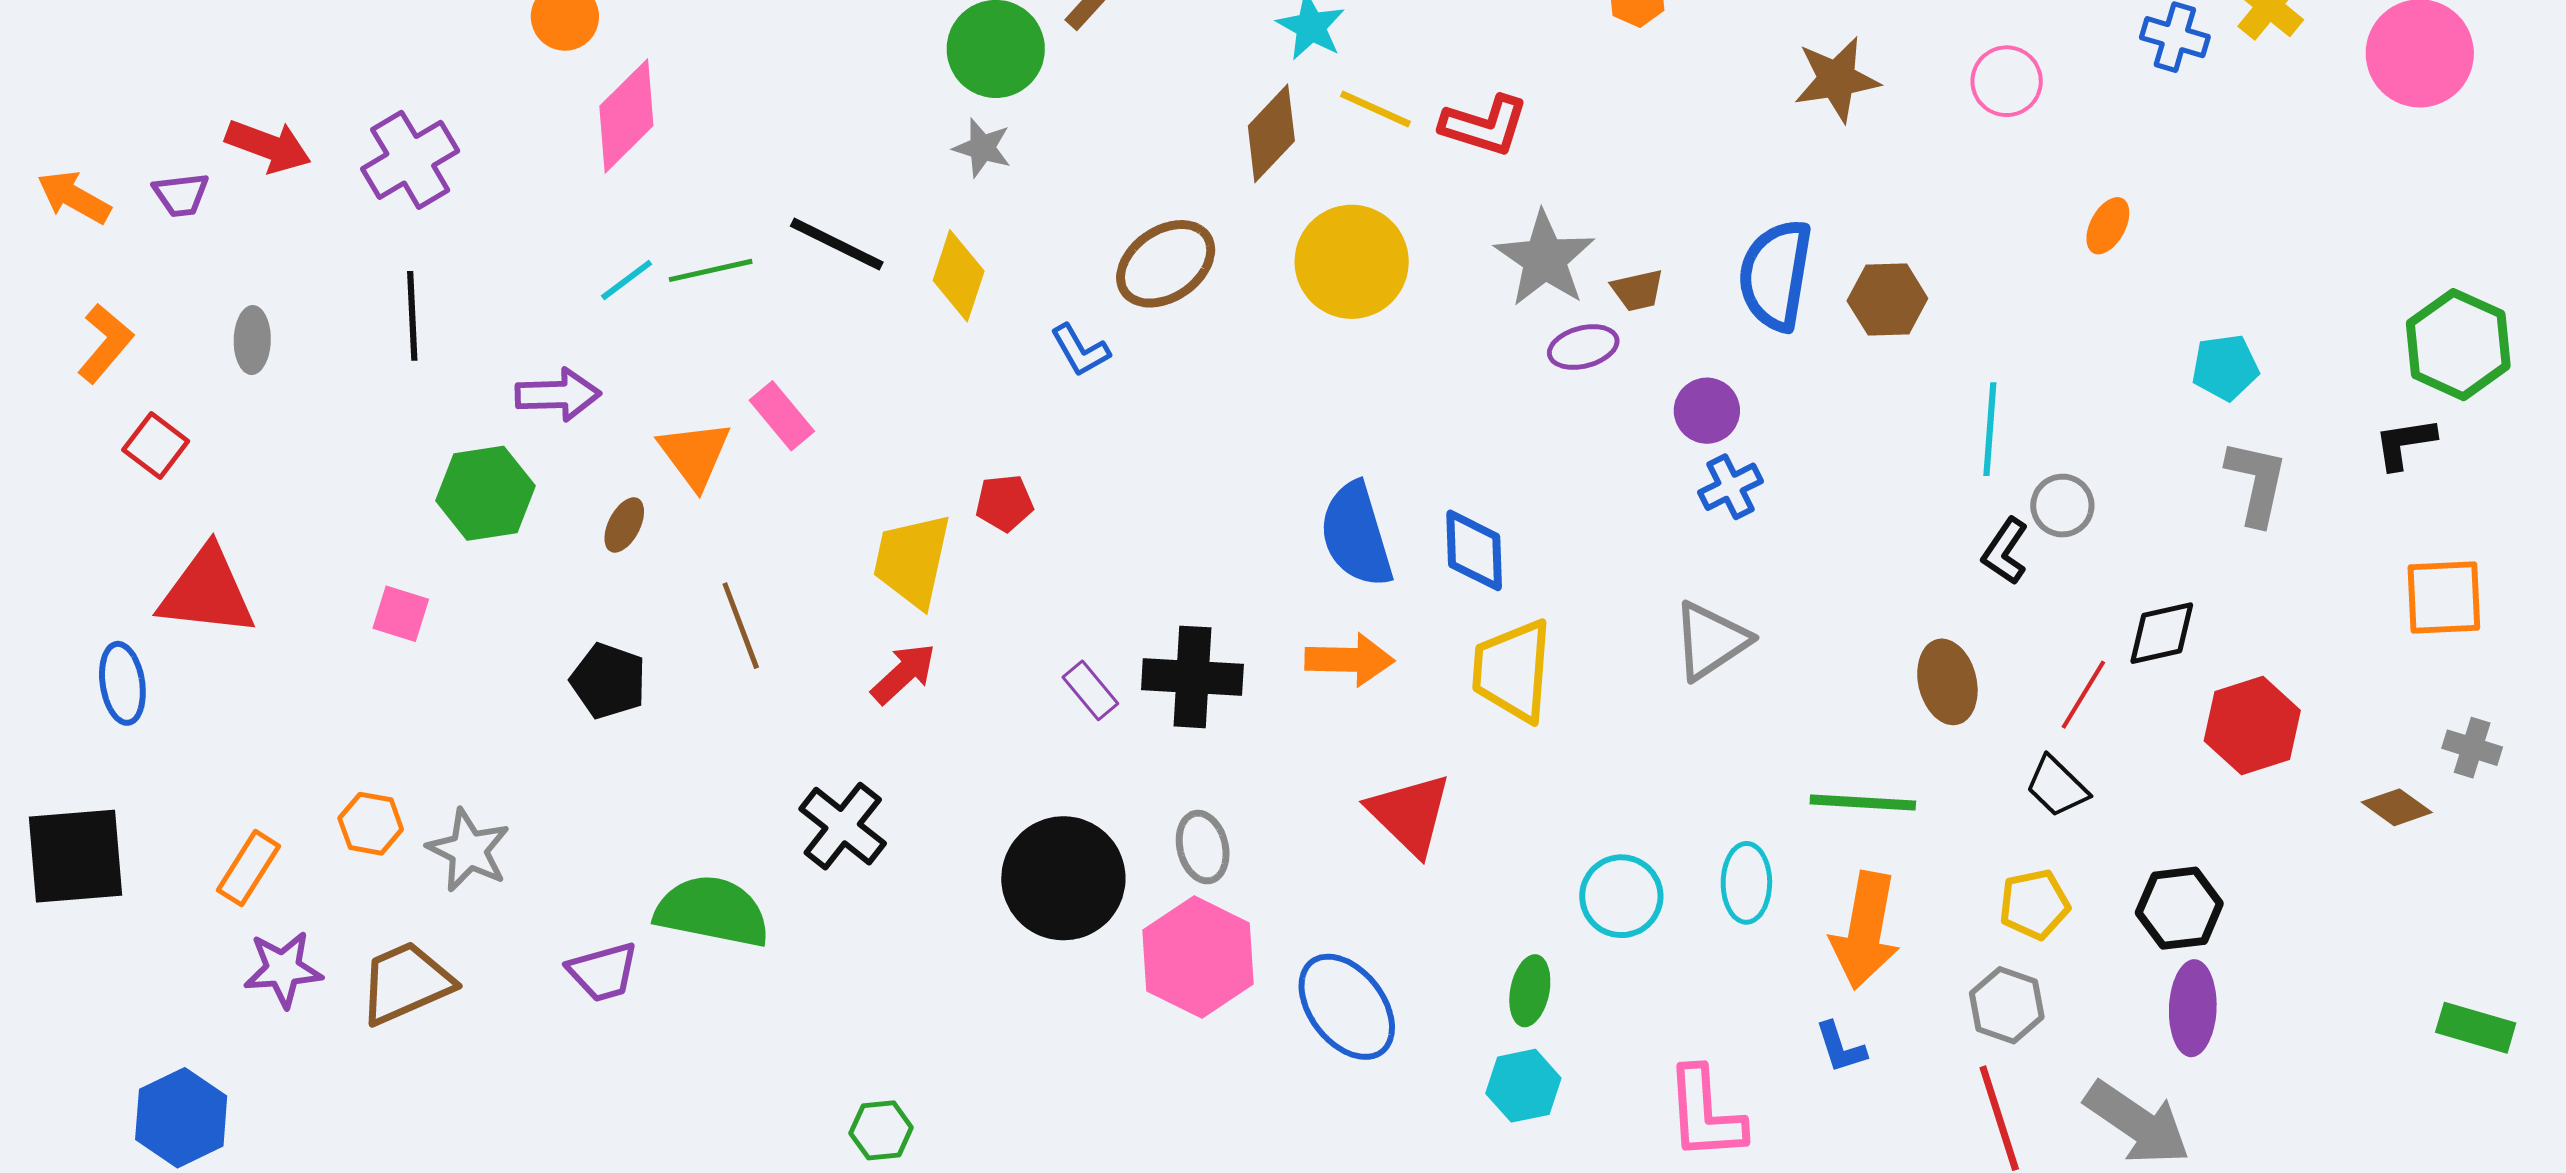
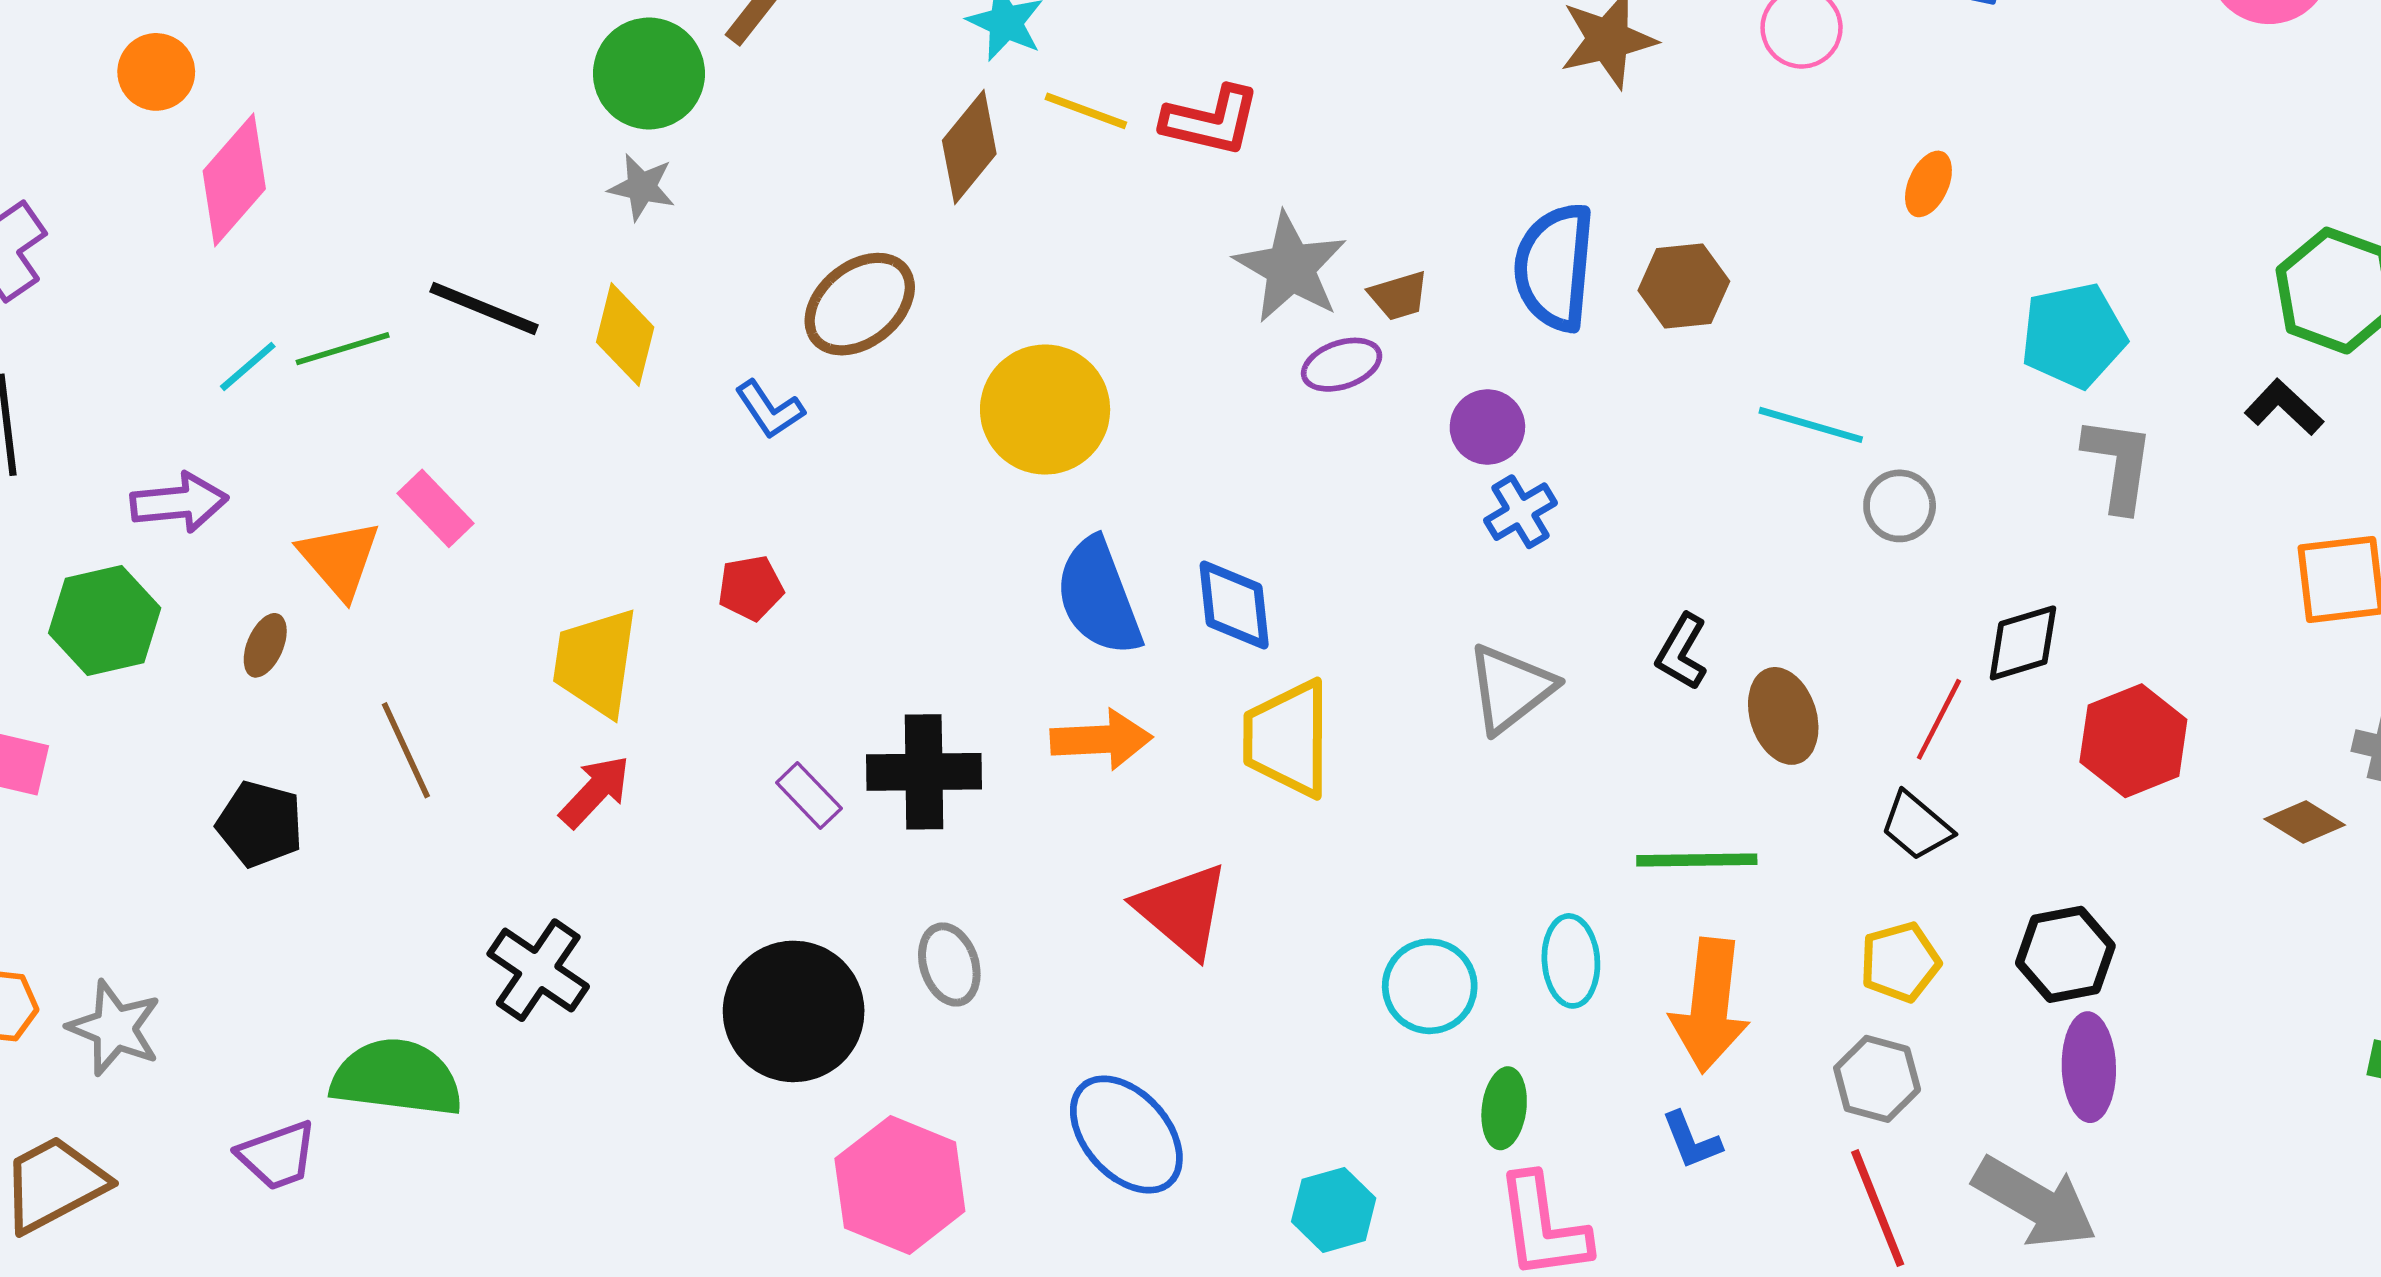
yellow circle: (1352, 262) -> (1045, 410), moved
cyan pentagon: (2225, 367) -> (2073, 335), size x1.4
cyan line: (1990, 429) -> (1811, 425), turned -74
black L-shape: (2405, 443) -> (2284, 407), turned 56
red pentagon: (1004, 503) -> (751, 588), moved
black L-shape: (2005, 551) -> (1682, 652), moved
pink hexagon: (1198, 957) -> (900, 1185), moved
green ellipse: (1530, 991) -> (1504, 1108), moved

